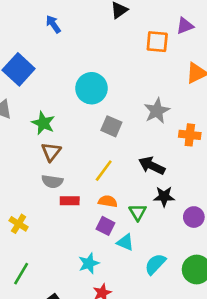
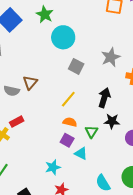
green star: (43, 123) -> (45, 14), moved
black arrow: (152, 166) -> (104, 98), turned 78
gray semicircle: (52, 181) -> (12, 91), moved
red rectangle: (70, 201) -> (17, 122), moved, turned -32
cyan semicircle: (155, 264) -> (103, 183), moved, turned -78

